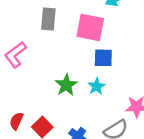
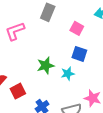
pink square: (90, 27) -> (77, 28), size x0.6

